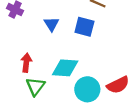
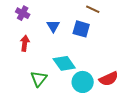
red arrow: (26, 63) -> (25, 43), moved
cyan diamond: (65, 68) -> (64, 63), turned 50

